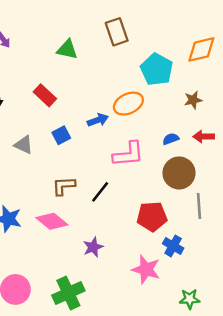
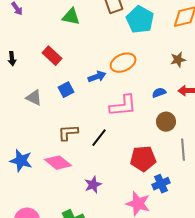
cyan pentagon: (157, 69) -> (140, 20), moved
brown circle: (179, 173) -> (166, 122), size x0.7
blue cross: (173, 246) -> (161, 184), turned 36

